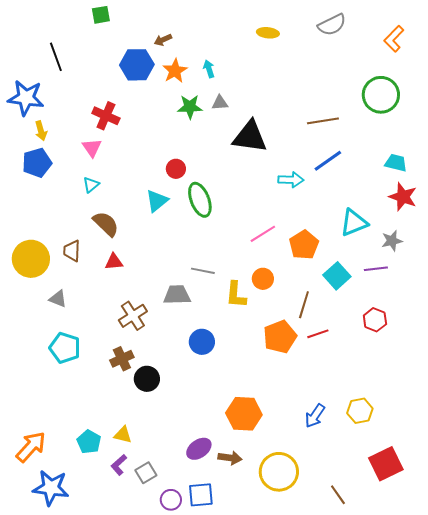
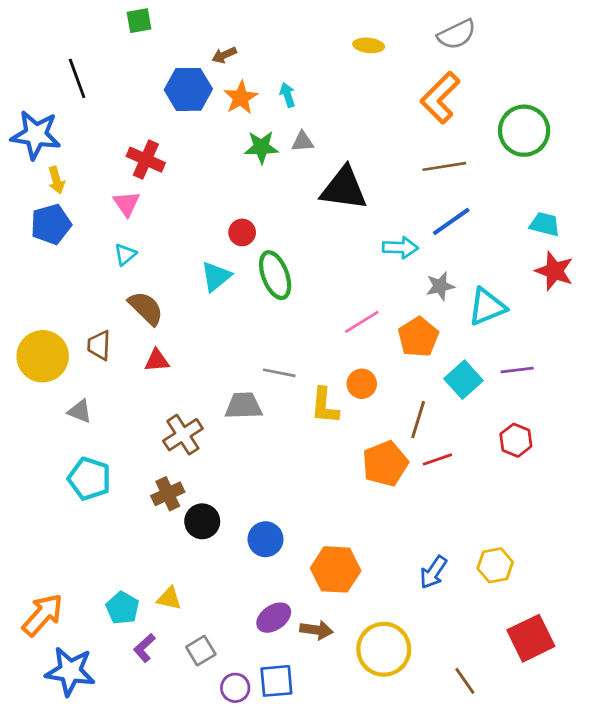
orange L-shape: (394, 39) -> (440, 98), moved, size x1.4
gray star: (392, 241) -> (440, 286), moved
blue circle: (202, 342) -> (265, 539), moved
purple L-shape: (119, 465) -> (144, 648), moved

